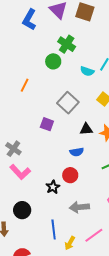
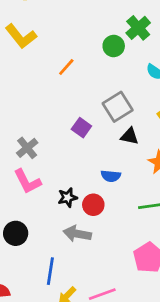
black triangle: (86, 129) -> (130, 136), moved
black star: (53, 187) -> (68, 197), moved
gray arrow: (79, 207) -> (77, 234), moved

